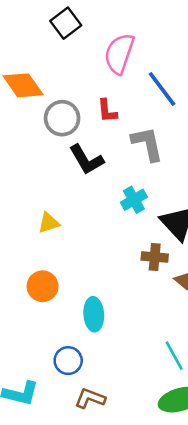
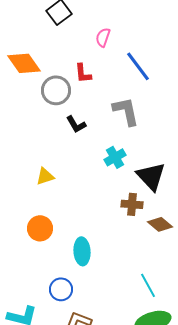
pink semicircle: (119, 54) -> (103, 37), size x0.6
red L-shape: (107, 111) -> (83, 73), moved
black L-shape: (86, 160) -> (76, 124), size x0.7

